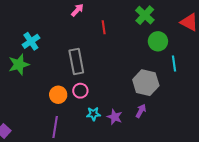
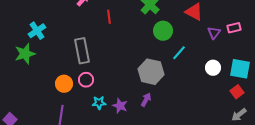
cyan line: (174, 63) -> (179, 53), turned 49

